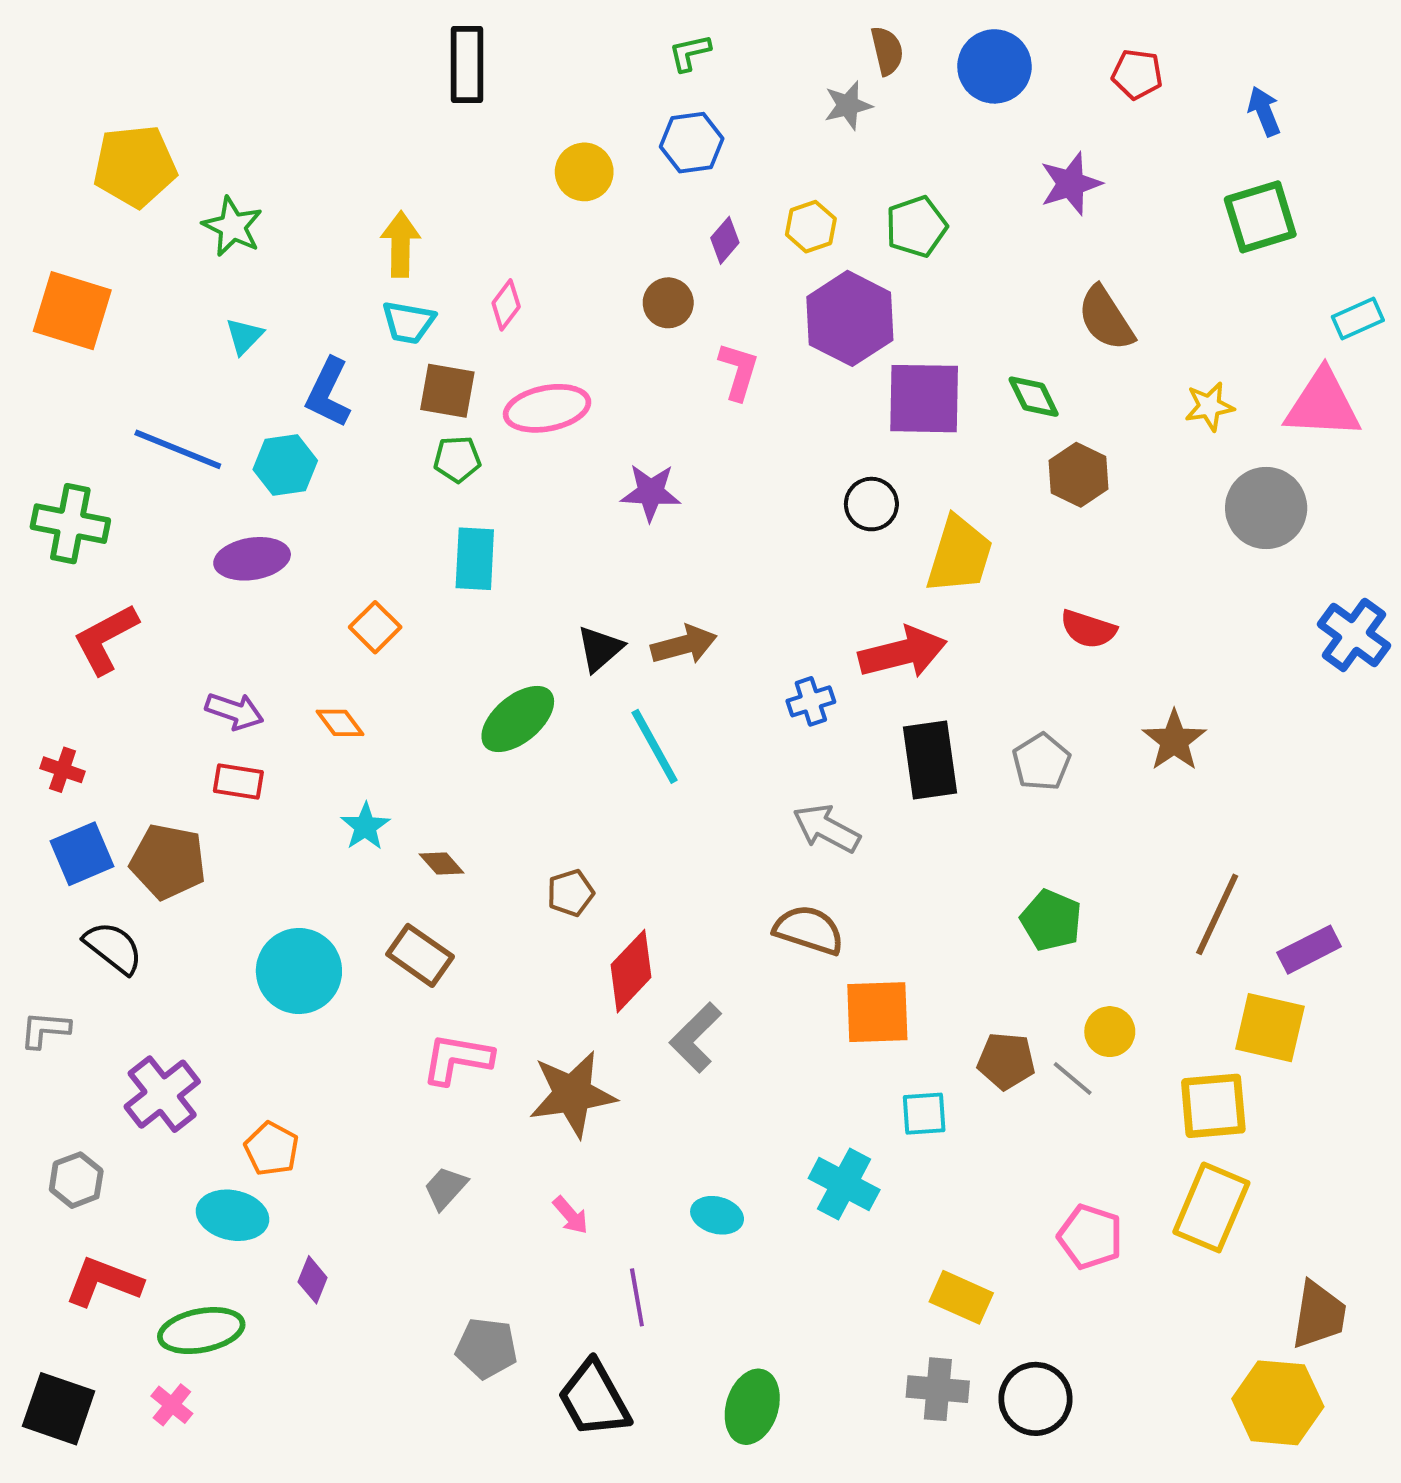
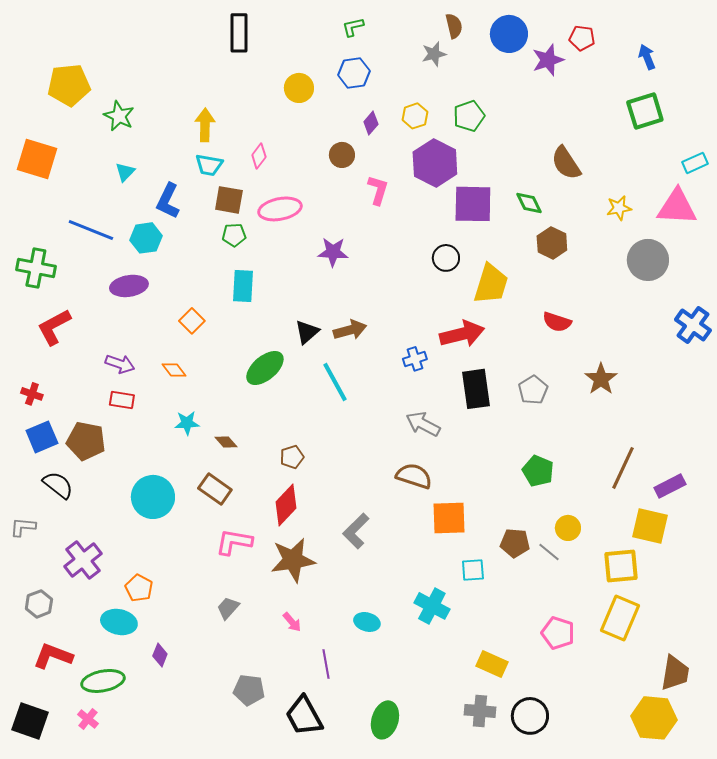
purple star: (1071, 184) -> (548, 60), moved
cyan star: (365, 826) -> (187, 423), turned 30
red diamond: (631, 971) -> (286, 505), moved

